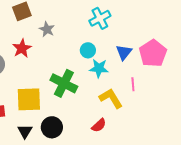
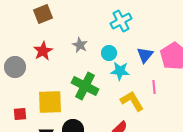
gray star: (47, 29) -> (80, 45), moved

